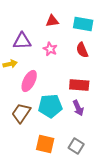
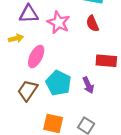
pink star: (50, 49) -> (58, 22), size x1.5
red rectangle: (79, 85) -> (106, 61), moved
cyan pentagon: (50, 106) -> (58, 83), turned 30

